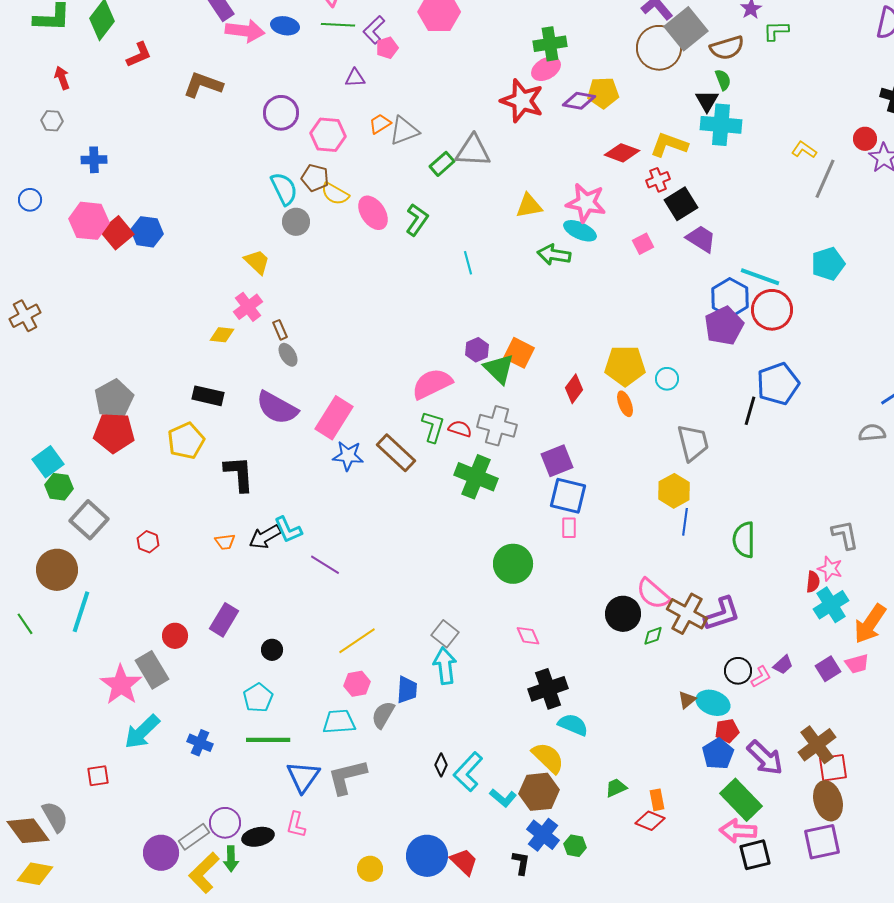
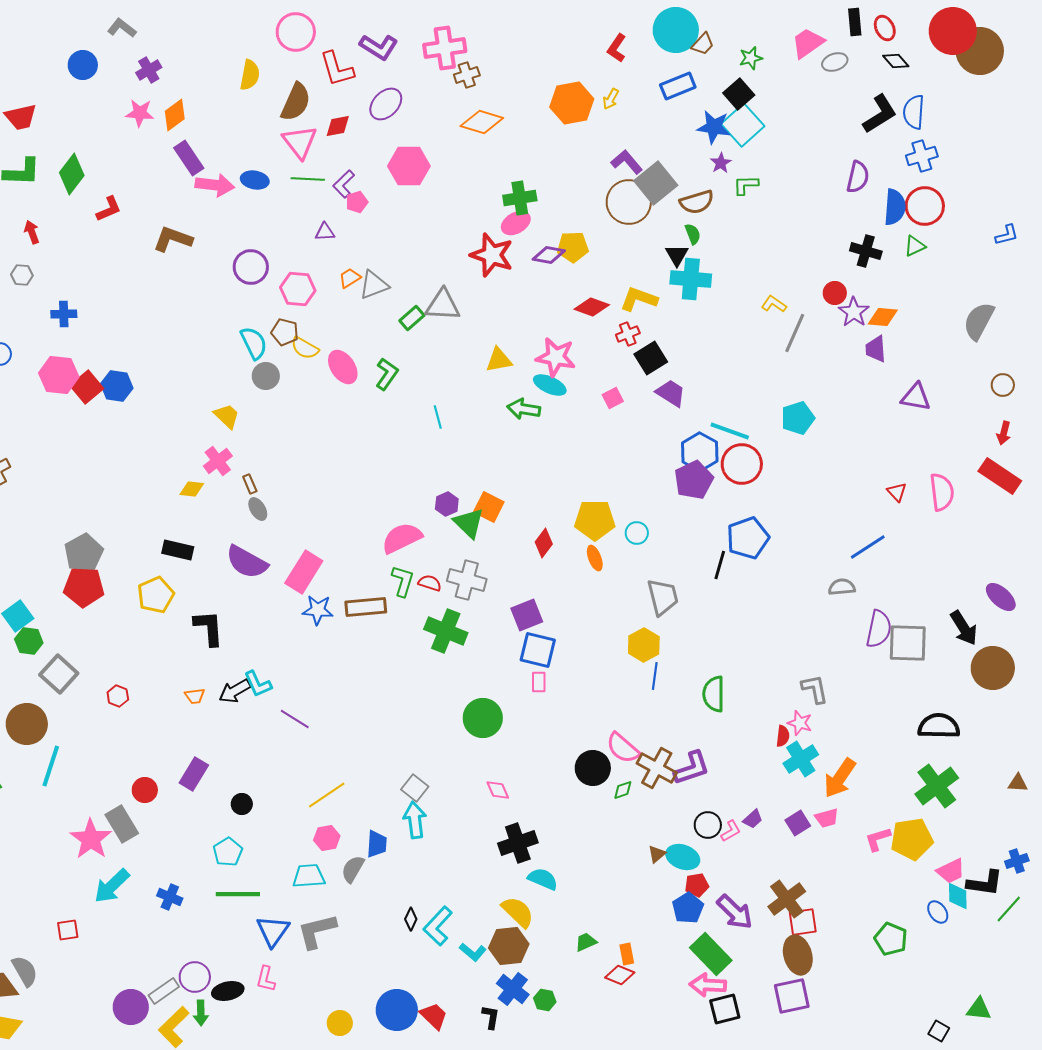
brown rectangle: (396, 453) -> (366, 607), turned -48

